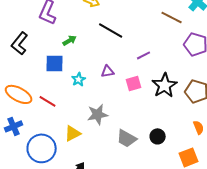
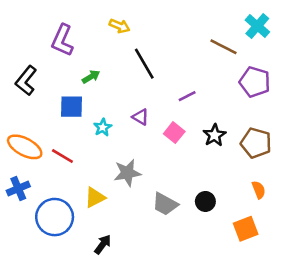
black line: (111, 30) -> (144, 64), turned 30
purple triangle: (108, 71) -> (140, 117), turned 40
pink square: (134, 83) -> (174, 133), turned -35
black star: (165, 85) -> (214, 135), size x0.7

